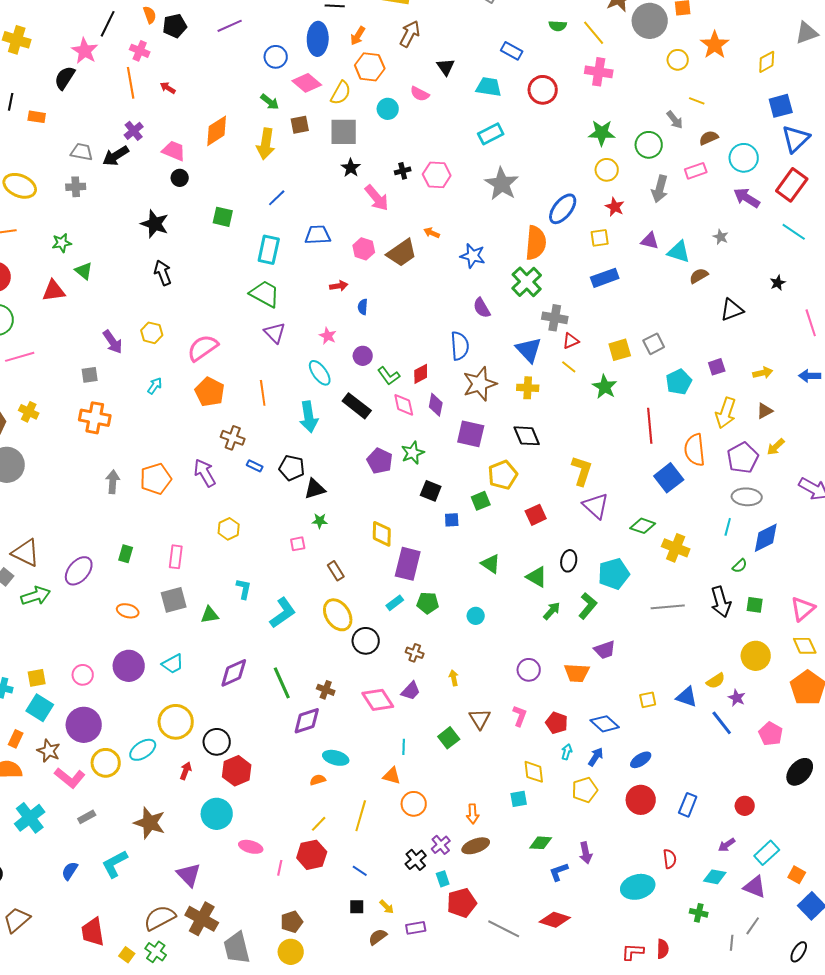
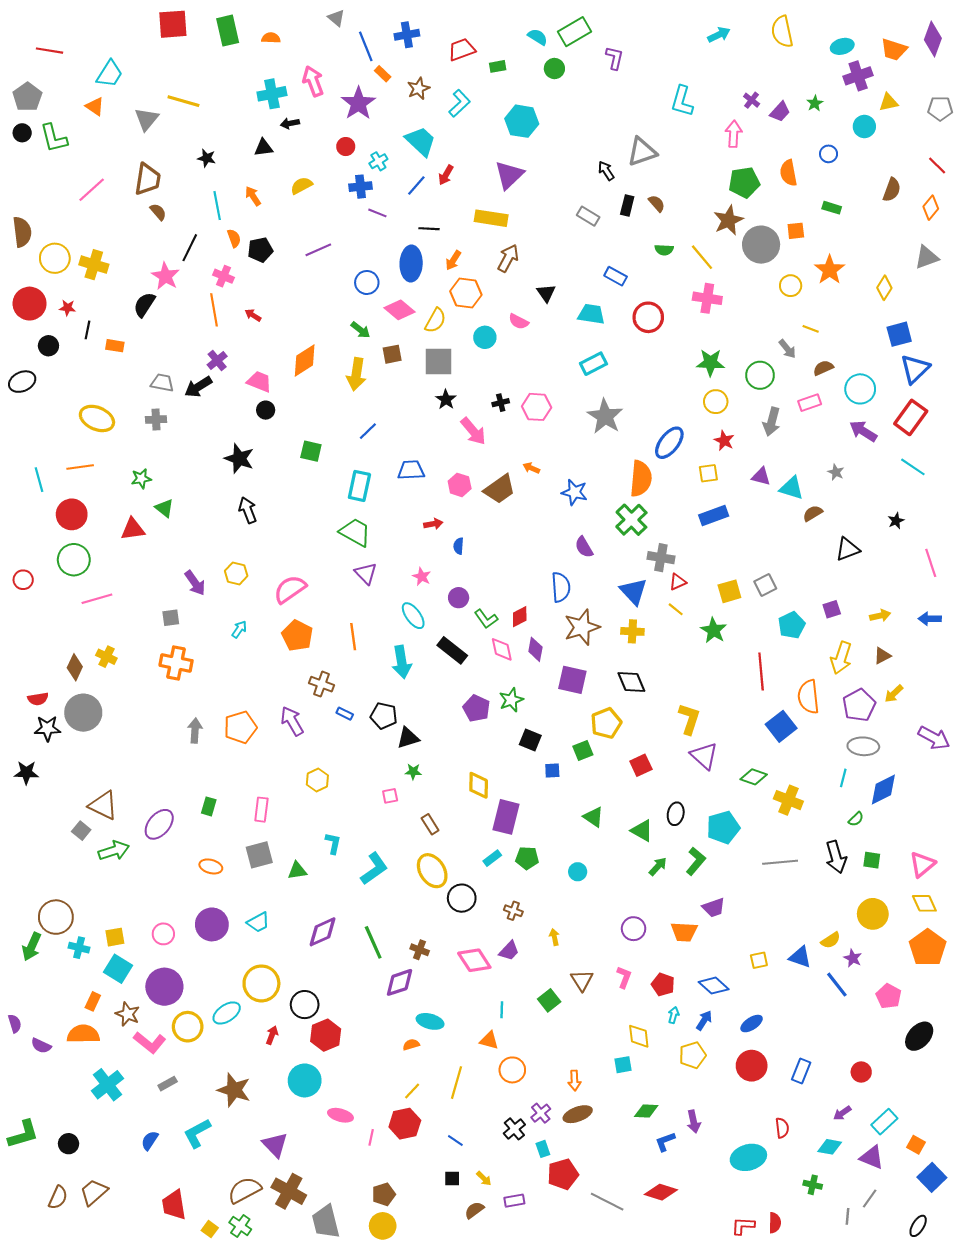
yellow diamond: (767, 62) -> (884, 288), turned -30

